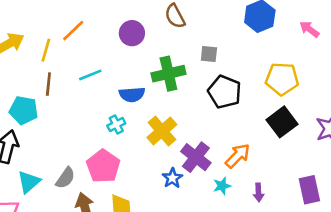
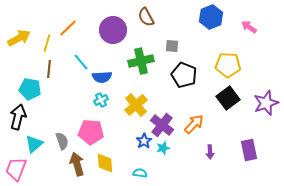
purple circle: (132, 33) -> (113, 30), size x1.4
cyan line: (90, 75) -> (81, 62), turned 72
blue semicircle: (132, 94) -> (102, 77), moved
pink pentagon: (103, 166) -> (91, 132), turned -30
gray semicircle: (65, 178) -> (62, 141), turned -54
cyan star: (222, 186) -> (163, 148), moved

